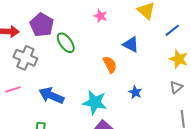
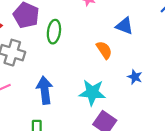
green ellipse: (66, 43) -> (54, 32), turned 50
blue arrow: (51, 96) -> (45, 90), turned 65

